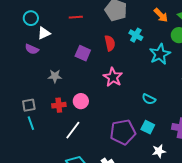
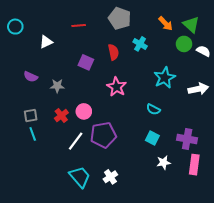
cyan circle: (31, 18) -> (15, 27), moved
purple semicircle: (32, 49) -> (31, 77), moved
cyan star: (160, 54) -> (165, 78), moved
red cross: (59, 105) -> (61, 116), turned -32
purple pentagon: (123, 132) -> (103, 135), moved

